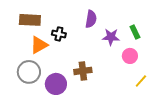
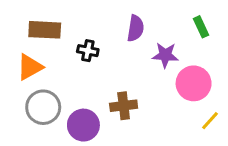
green rectangle: (135, 32) -> (201, 27), moved
orange triangle: (39, 45) -> (30, 67), moved
pink circle: (130, 56) -> (194, 83), size x1.5

